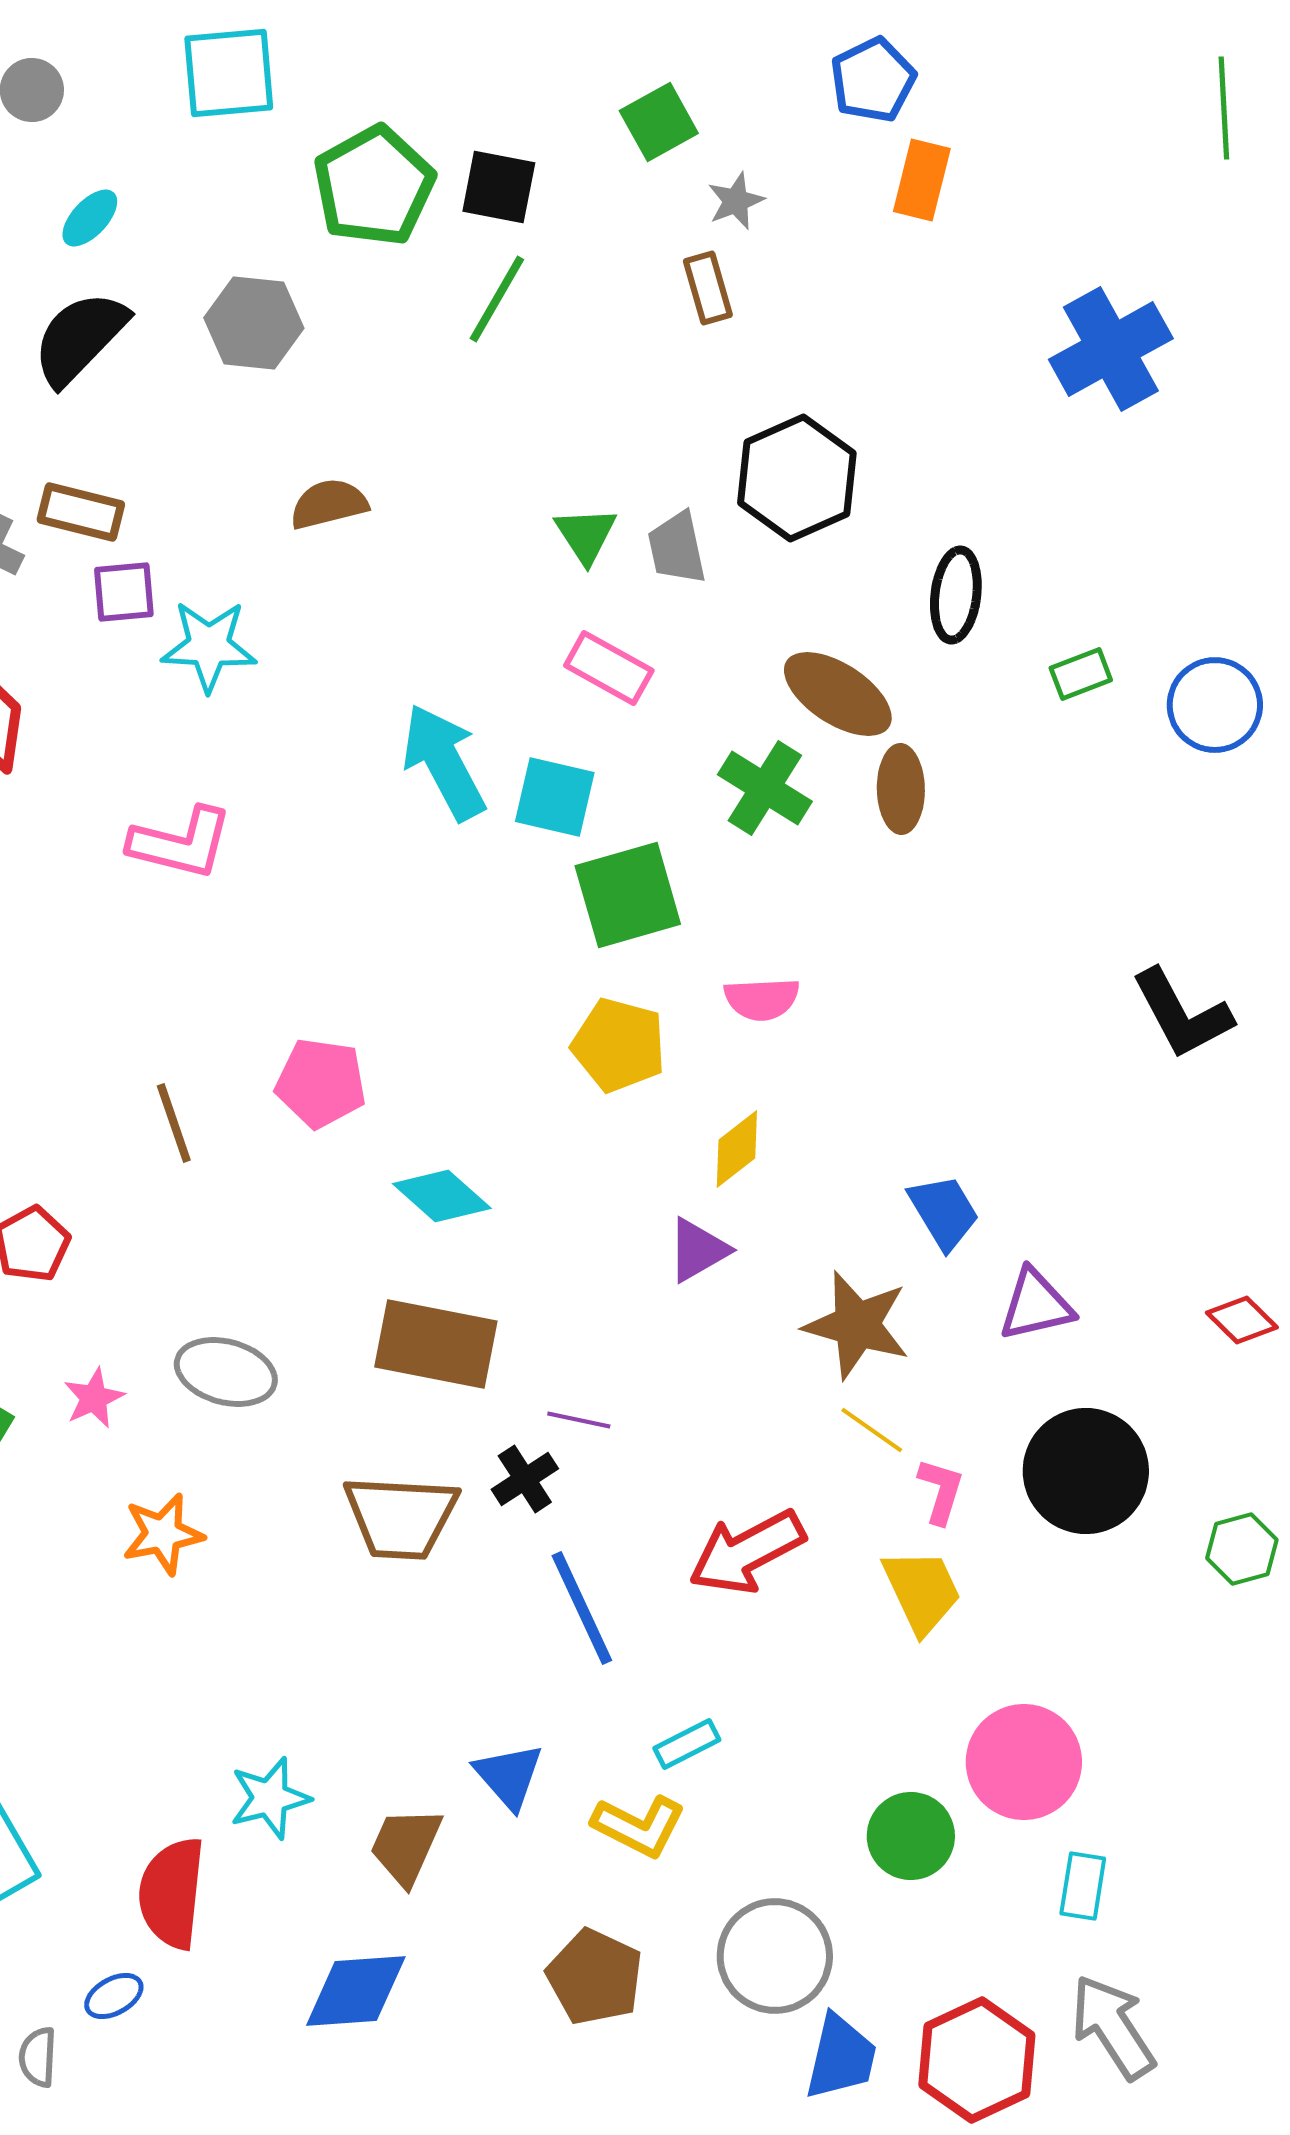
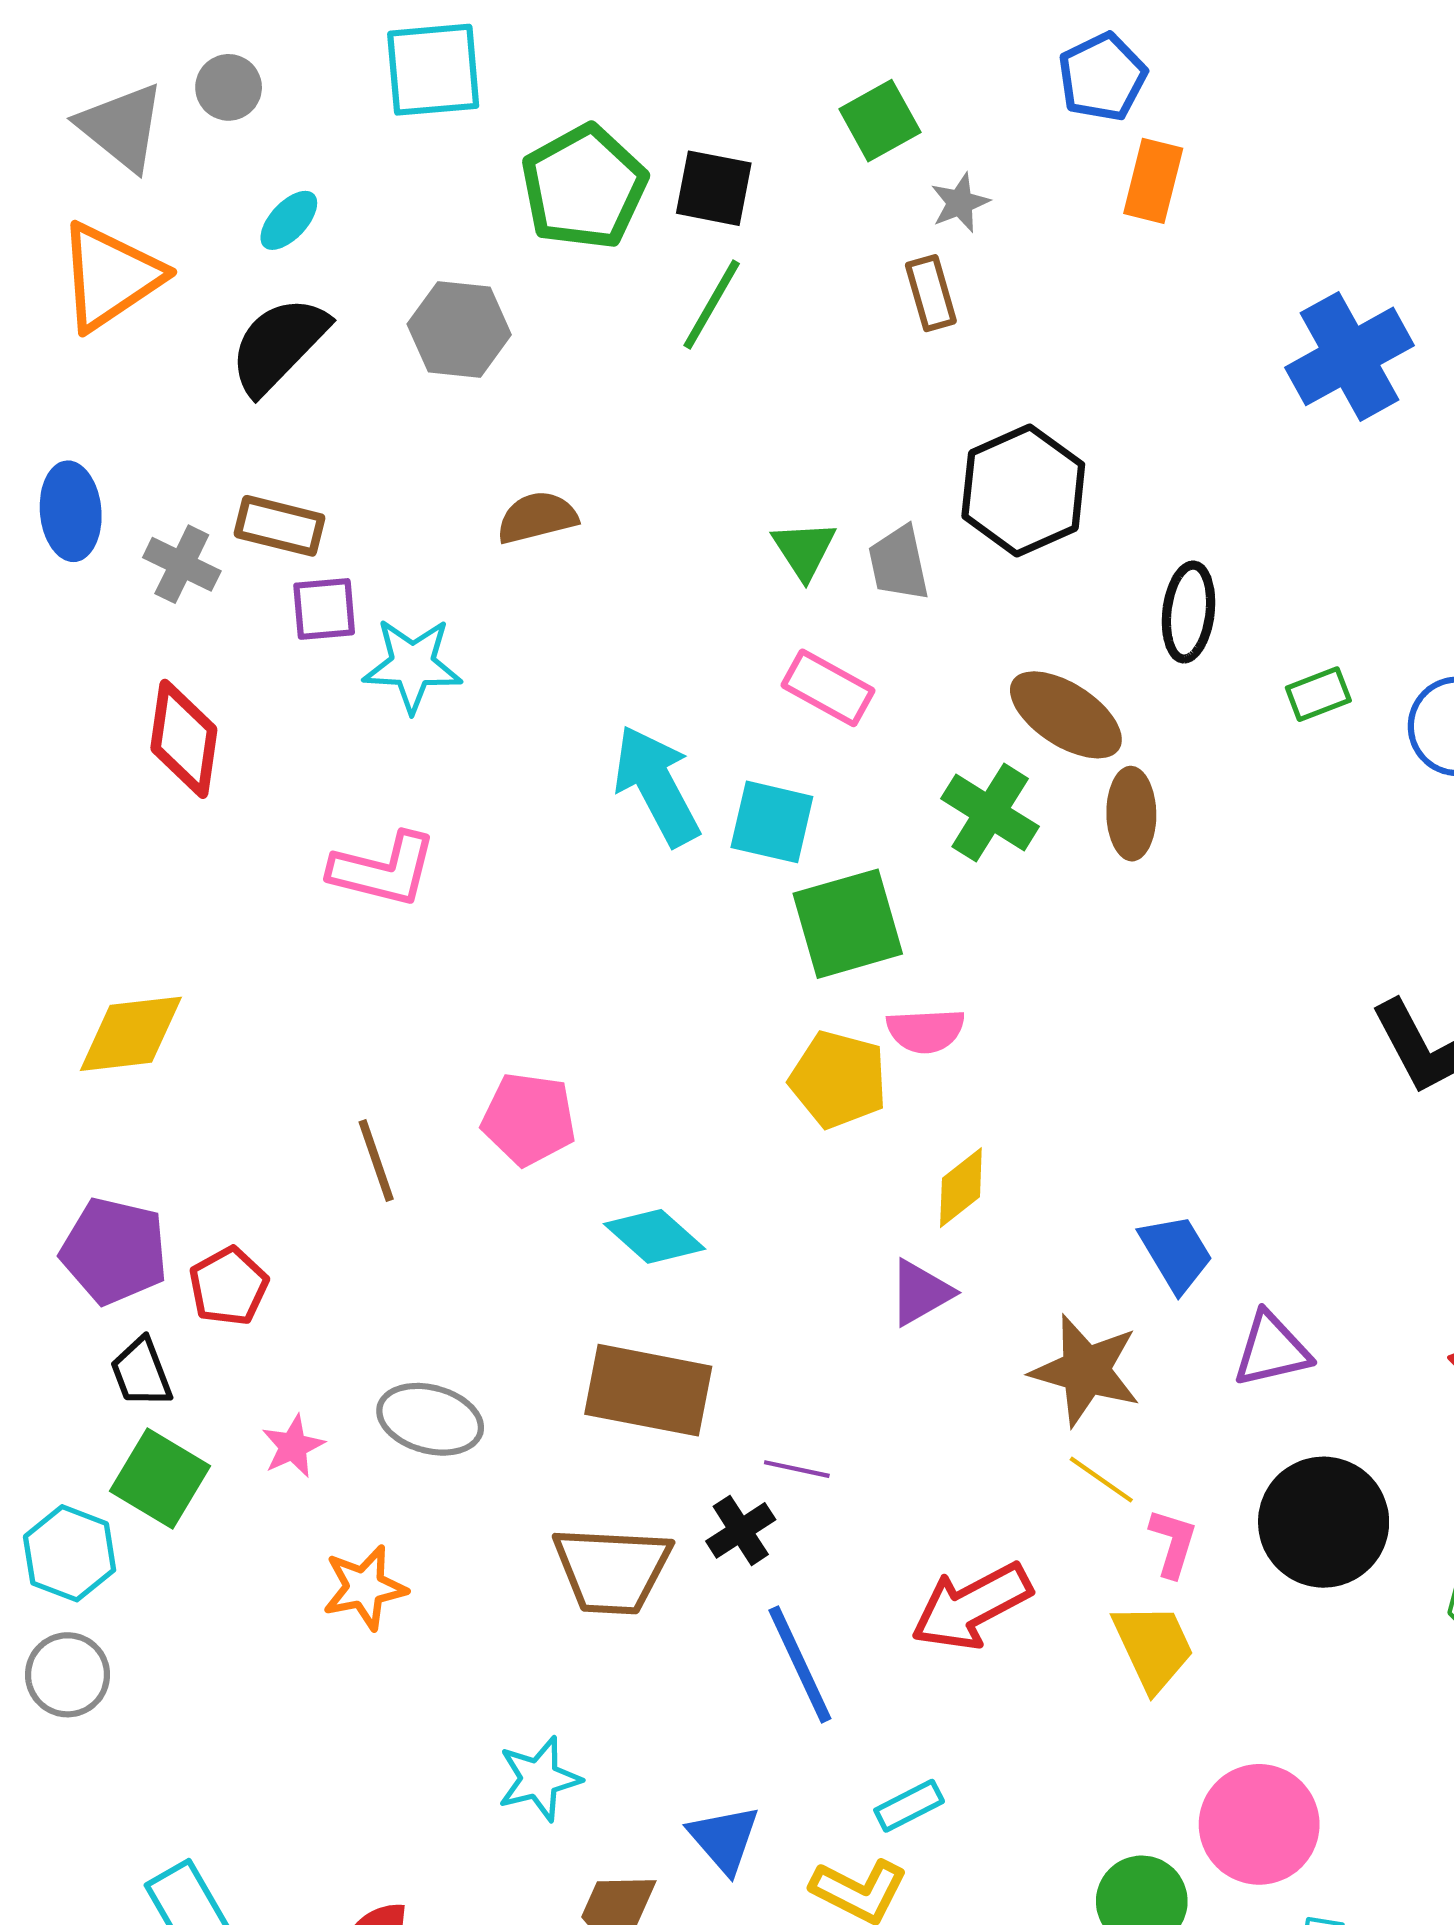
pink semicircle: (762, 999) -> (926, 1031), moved
cyan star: (270, 1798) -> (539, 1779), moved

